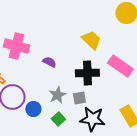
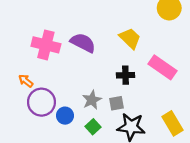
purple semicircle: (49, 62) -> (83, 43), moved, size x1.6
black cross: (87, 73) -> (126, 75), size x0.7

